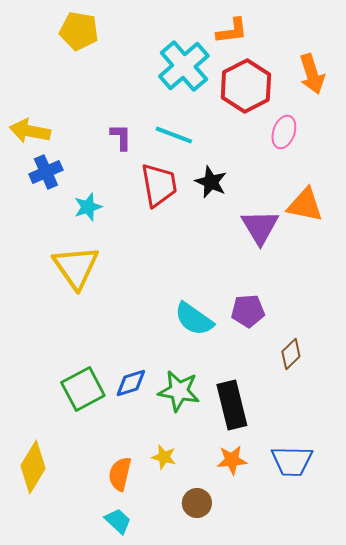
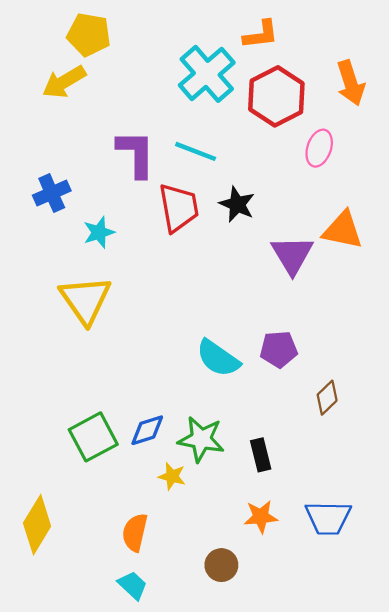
yellow arrow: (30, 131) -> (64, 82), moved, turned -42
purple L-shape: (121, 137) -> (136, 154), size x1.6
black rectangle: (232, 405) -> (261, 455), size x0.6
yellow star: (164, 457) -> (172, 476), moved

